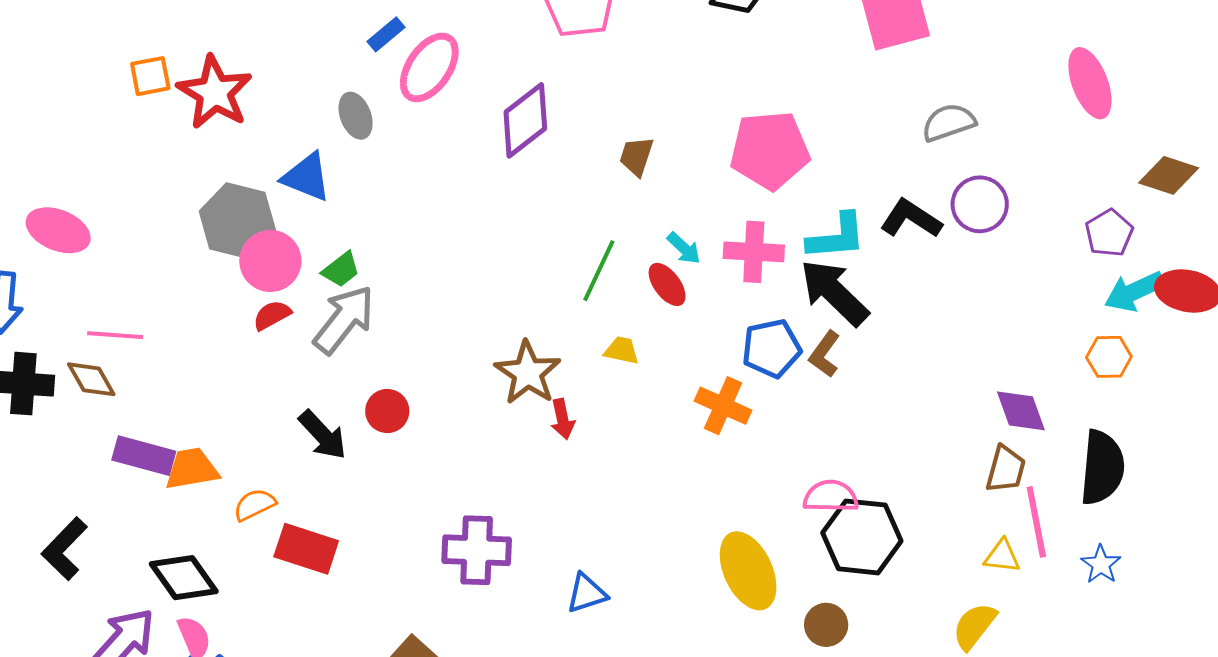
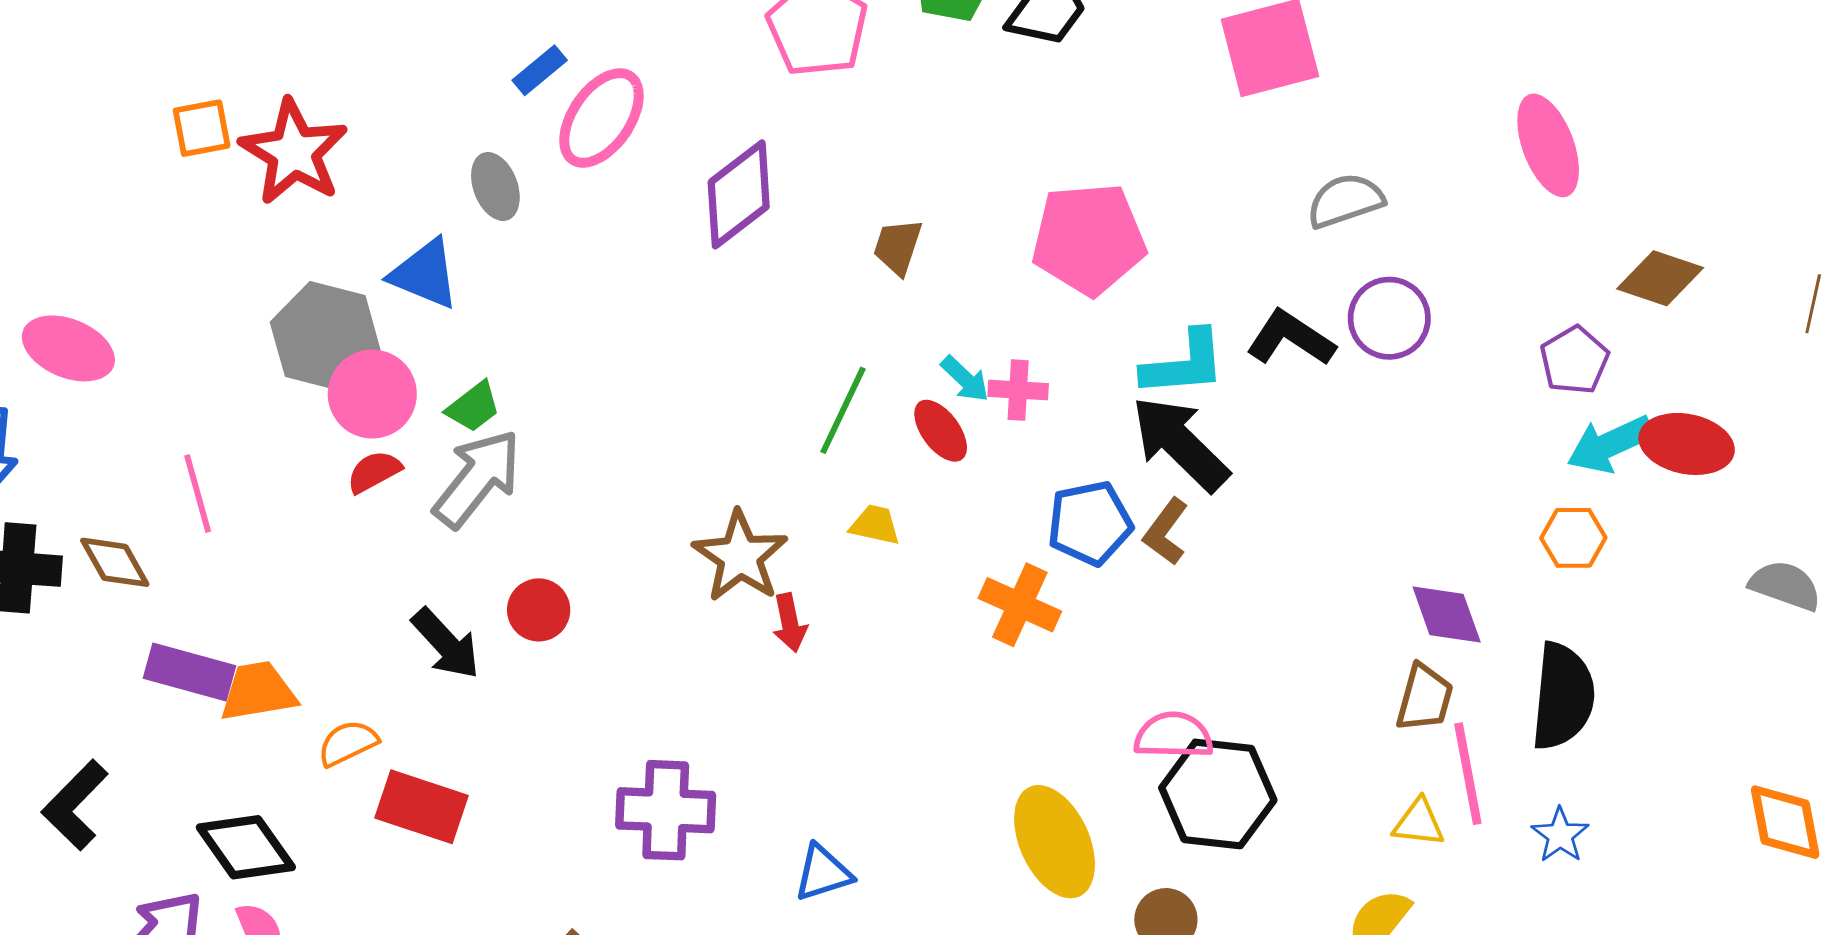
pink cross: (754, 252) -> (1018, 390), moved, size x0.7
pink line: (115, 335) -> (198, 494), moved, turned 70

